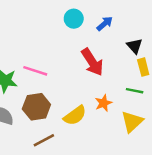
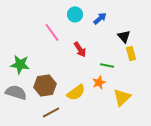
red arrow: (92, 62) -> (80, 49), moved, size x0.7
pink line: (35, 71) -> (52, 32), moved, turned 36
green line: (135, 91) -> (107, 65), moved

